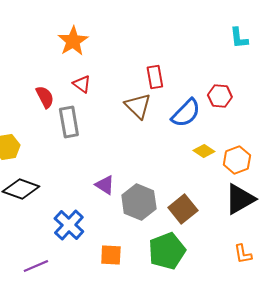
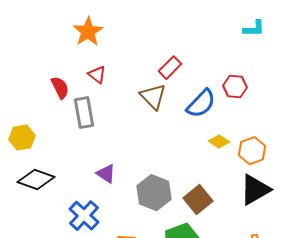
cyan L-shape: (239, 38) -> (254, 29), turned -85
red rectangle: (155, 77) -> (170, 68), turned 55
purple triangle: (105, 185) -> (106, 174), moved

